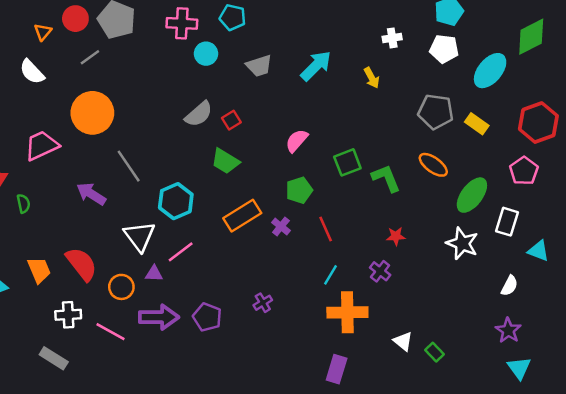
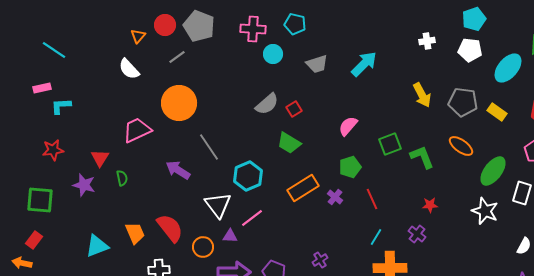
yellow arrow: (372, 78) -> (422, 95), moved, size x1.4

